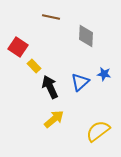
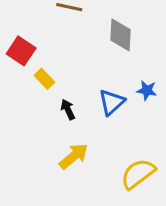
black arrow: (50, 87) -> (68, 109), size x0.6

